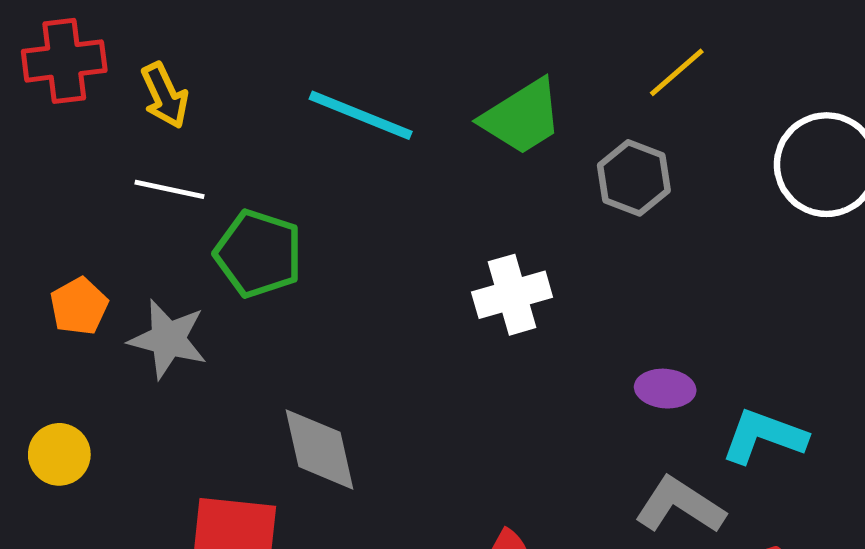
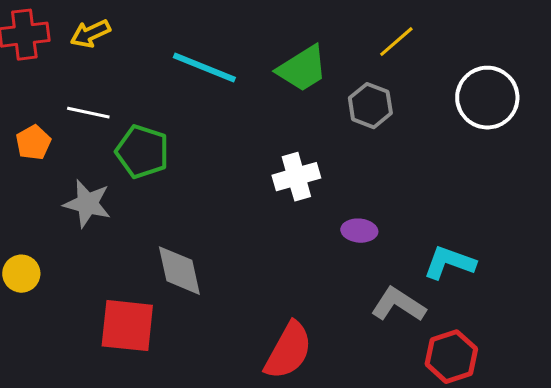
yellow arrow: (165, 95) -> (90, 34), moved, turned 90
orange pentagon: (79, 306) -> (33, 143), moved
purple ellipse: (665, 389) -> (359, 231), moved

